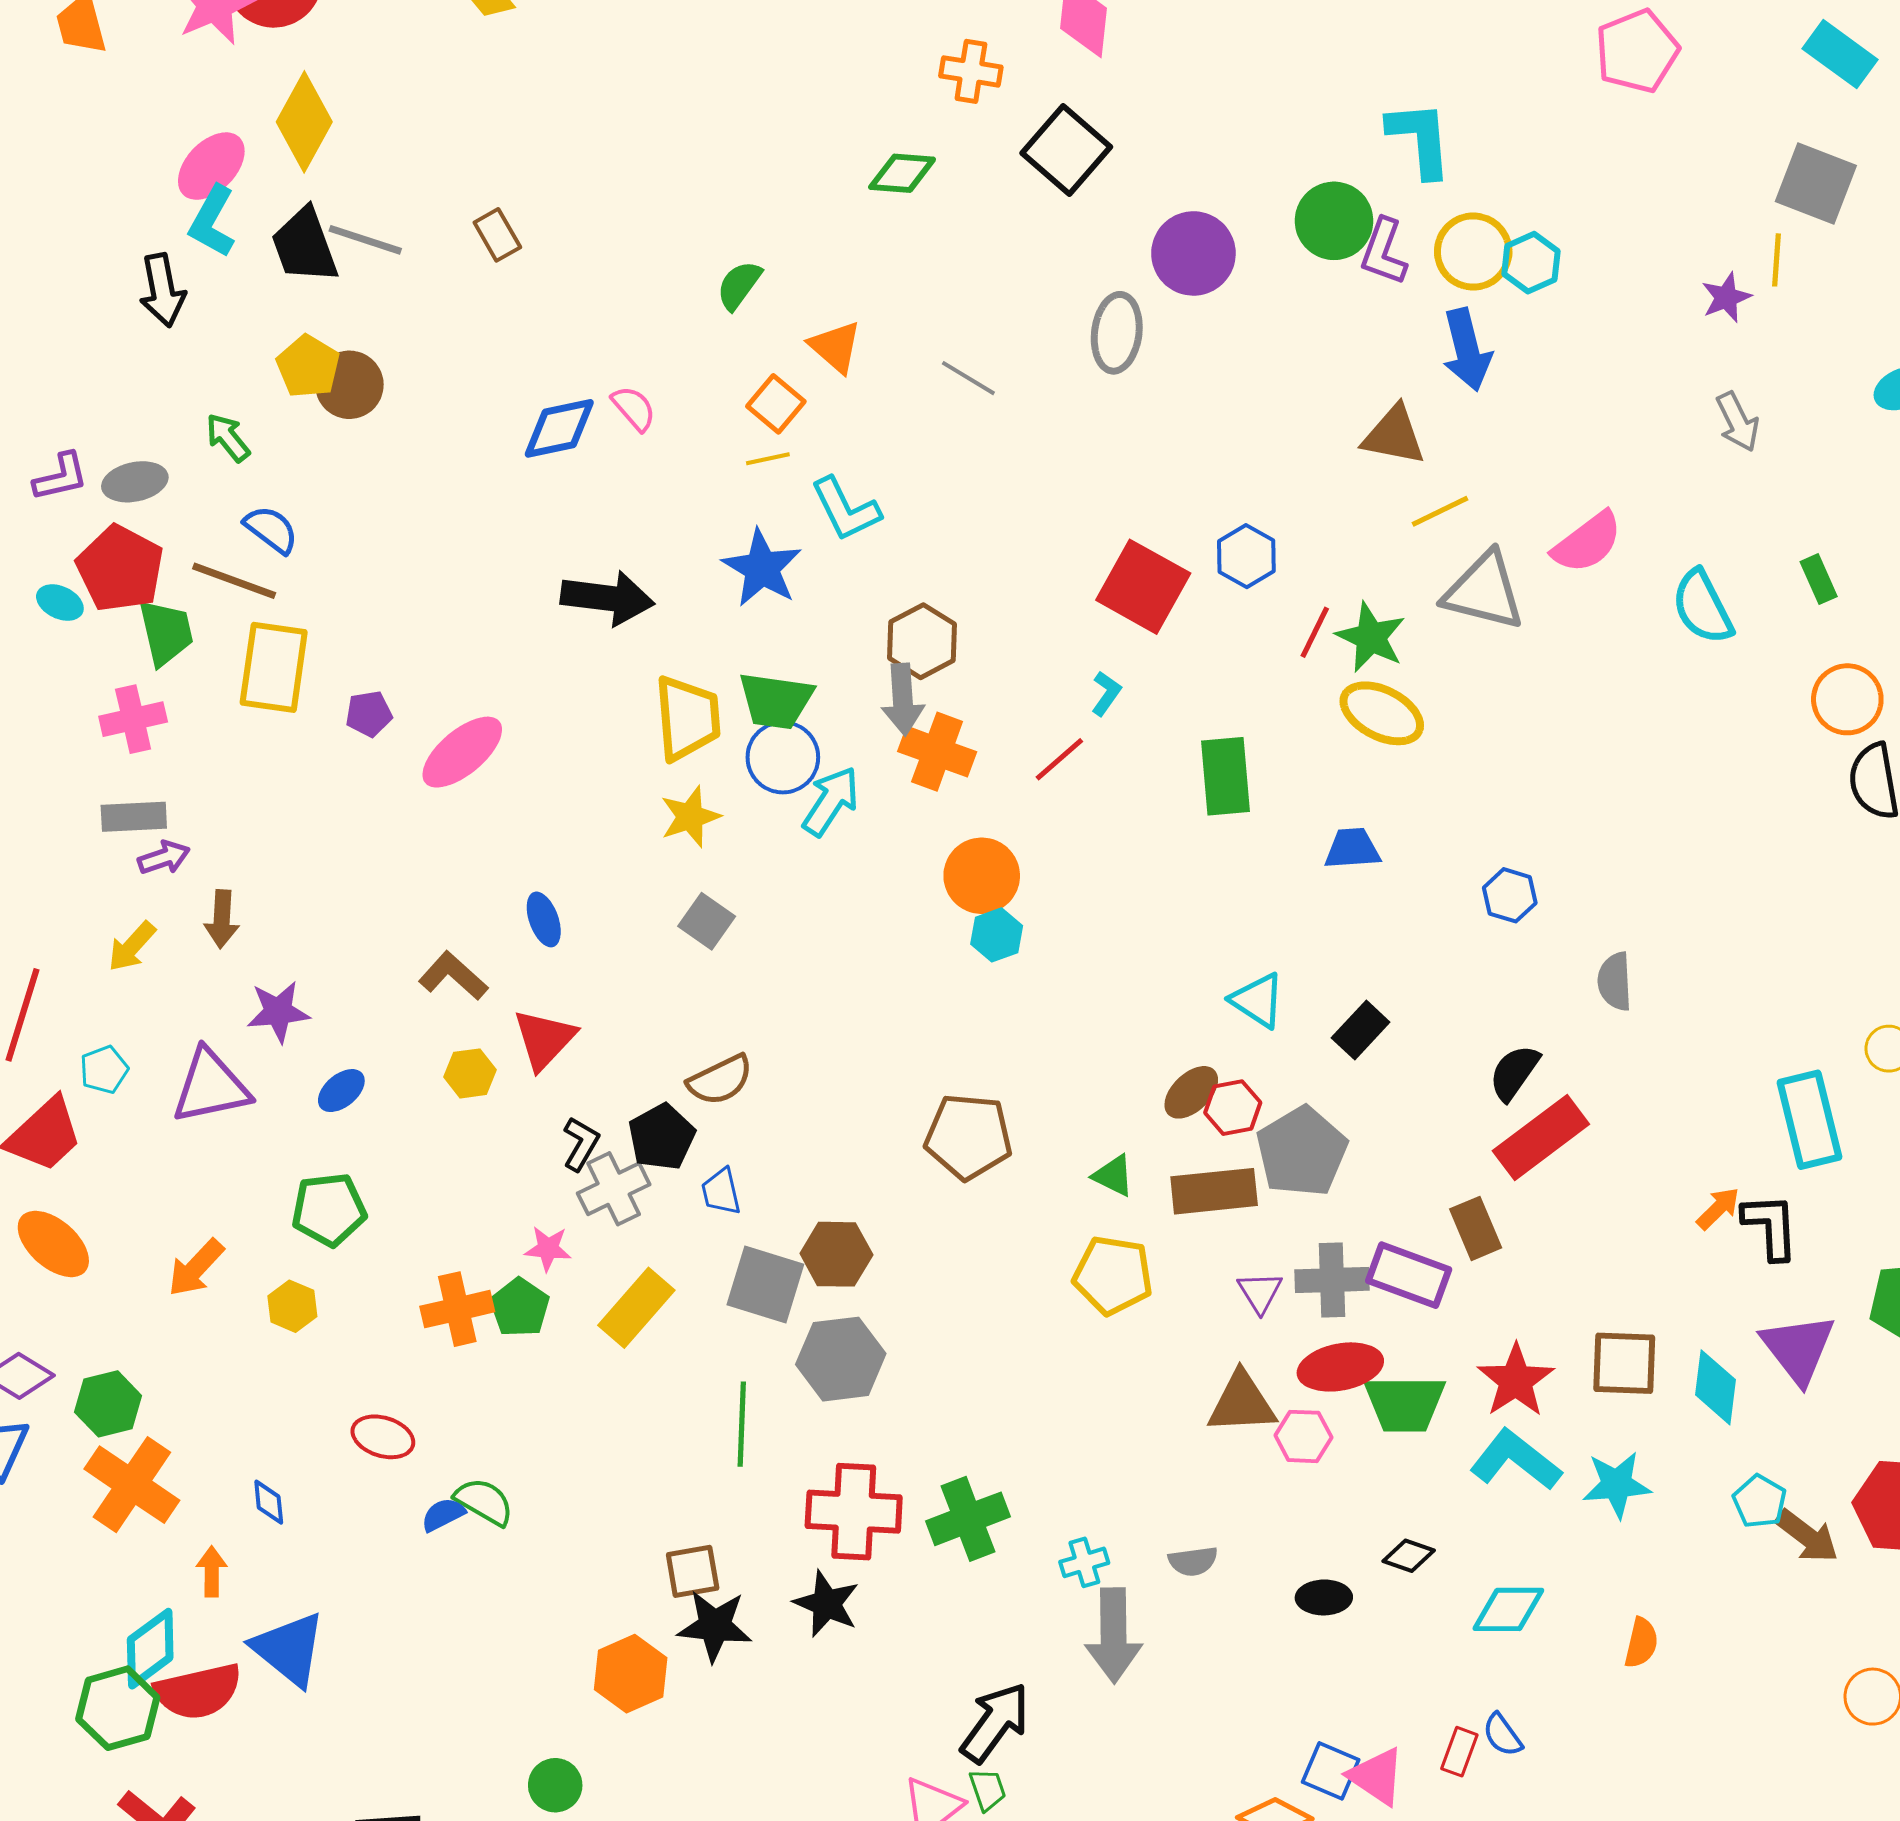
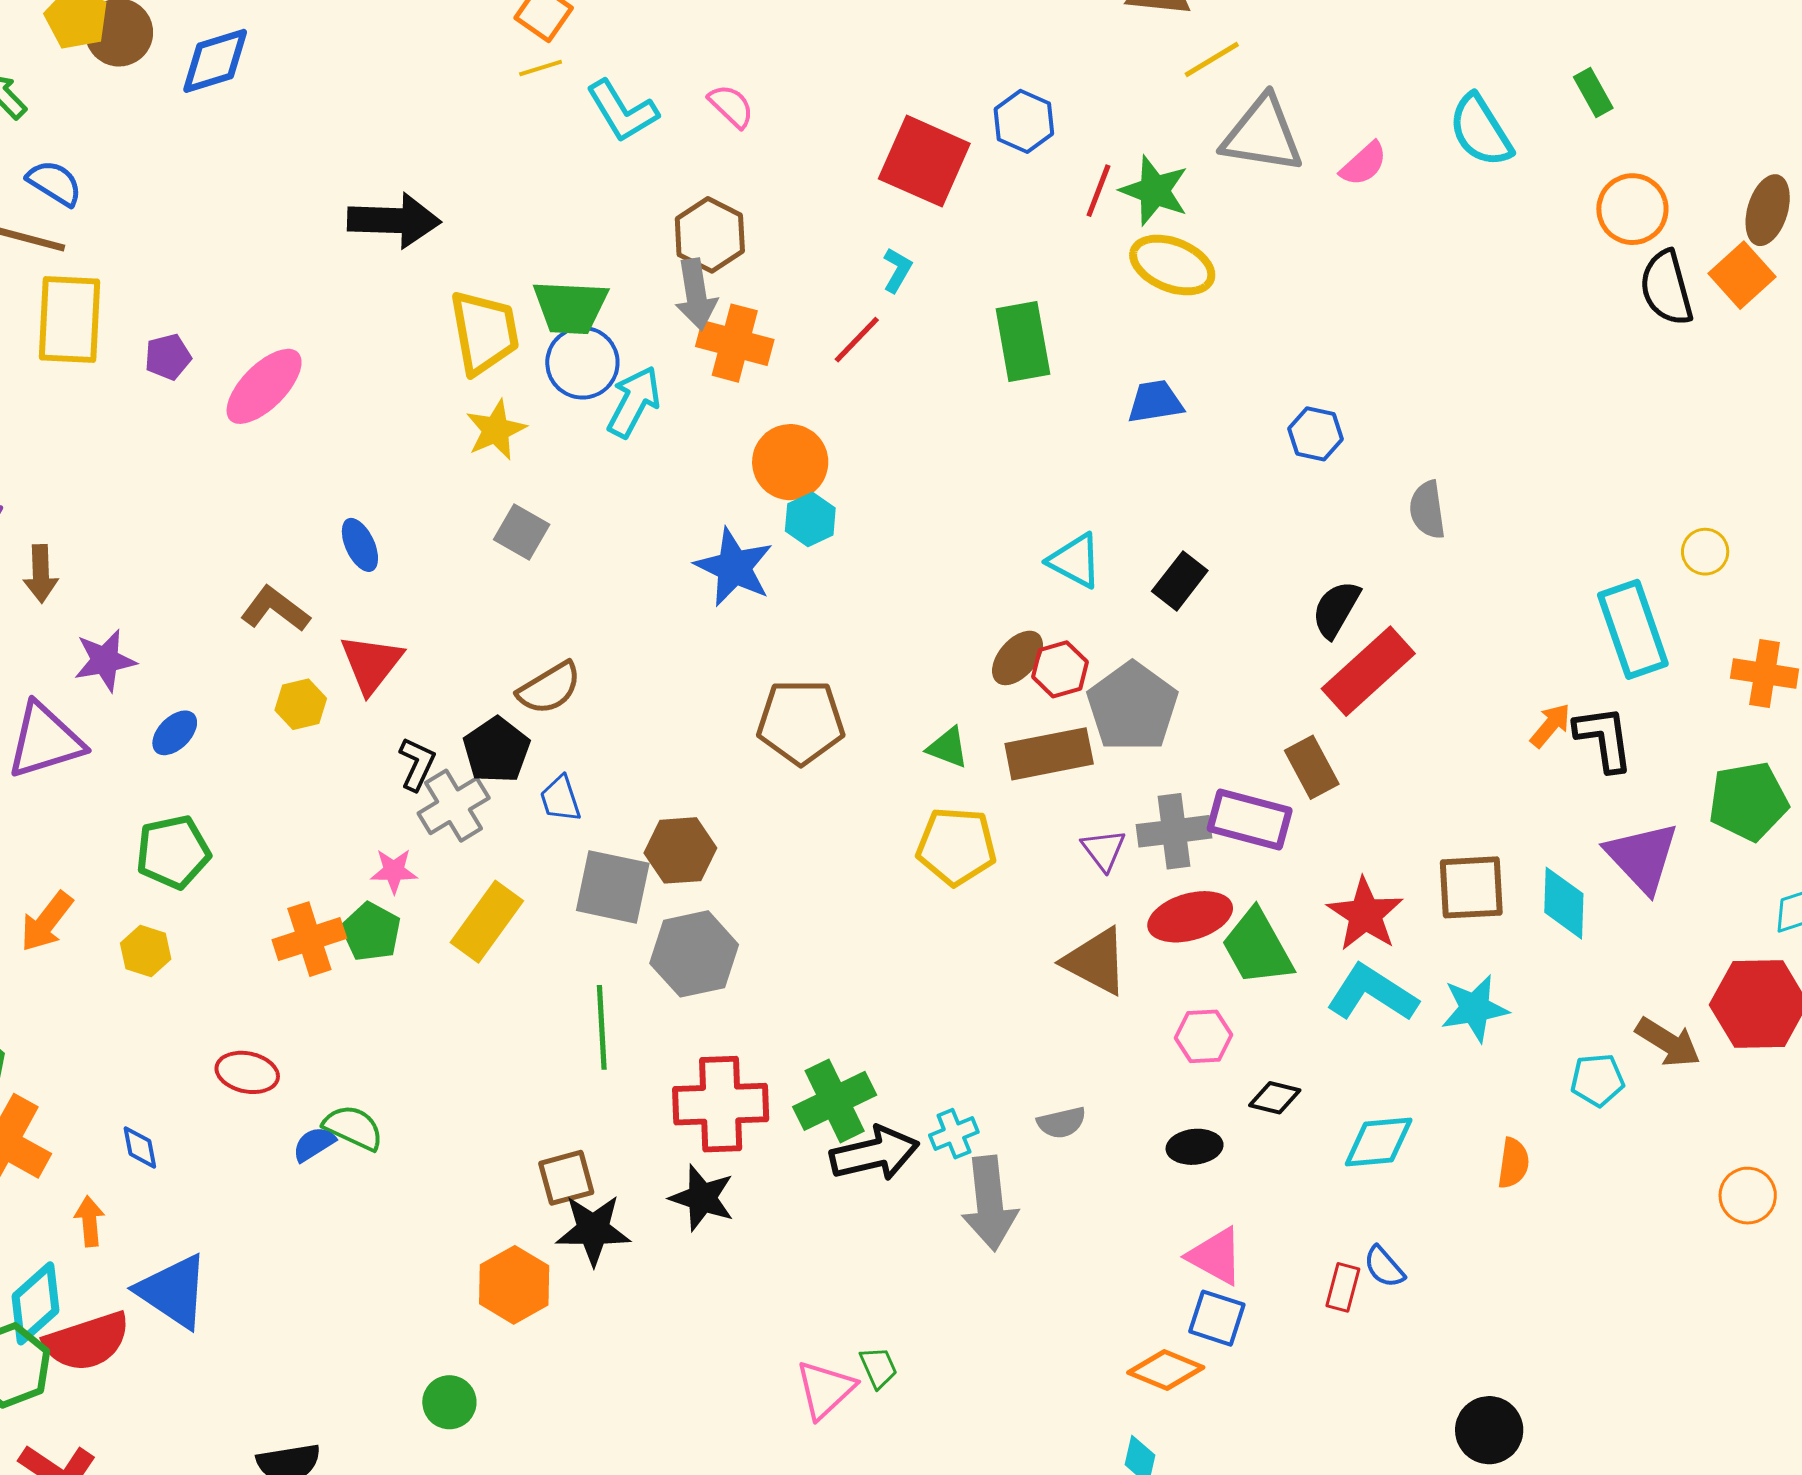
pink semicircle: (634, 408) -> (731, 106), moved
blue diamond: (559, 428) -> (215, 61), moved
pink semicircle: (1587, 542) -> (1364, 164), moved, size x0.7
blue star: (762, 568) -> (734, 567), moved
brown triangle: (1242, 1403) -> (1096, 961), turned 36
green trapezoid: (1405, 1404) -> (1257, 947), turned 66
pink hexagon: (1303, 1436) -> (1204, 1036), moved
cyan pentagon: (1760, 1501) -> (1597, 1080), moved, turned -30
black arrow: (995, 1723) -> (875, 1153), moved, turned 46
pink triangle: (1377, 1776) -> (1216, 1256), moved

